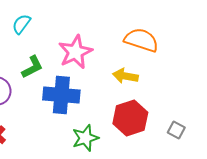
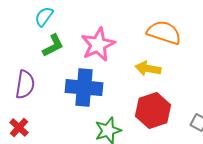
green L-shape: (32, 67) -> (53, 46), moved

